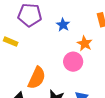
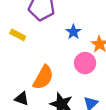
blue star: (63, 25) -> (73, 32), moved

